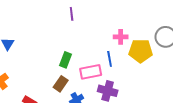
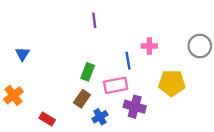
yellow pentagon: (141, 51) -> (172, 83), moved
blue line: (110, 59) -> (128, 61), moved

